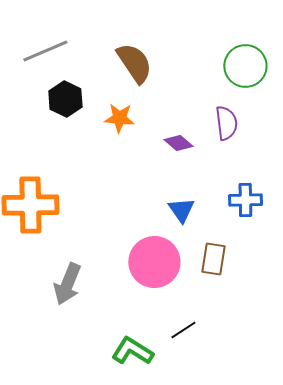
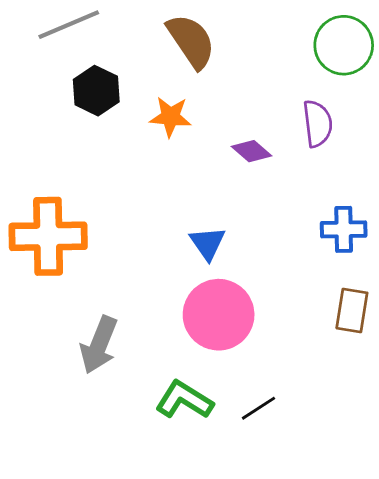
blue triangle: (181, 210) -> (208, 243), moved
brown rectangle: (213, 259) -> (352, 311), moved
green L-shape: (132, 351) -> (184, 400), moved

